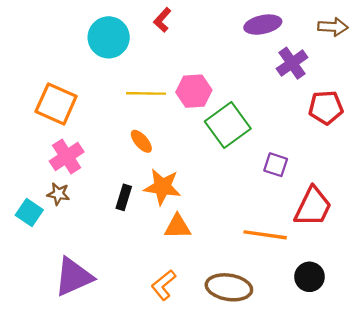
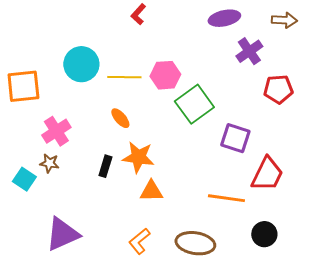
cyan circle: (109, 37) -> (81, 64), moved
orange square: (56, 104) -> (23, 86), moved, turned -30
purple square: (276, 165) -> (235, 138), size x1.4

